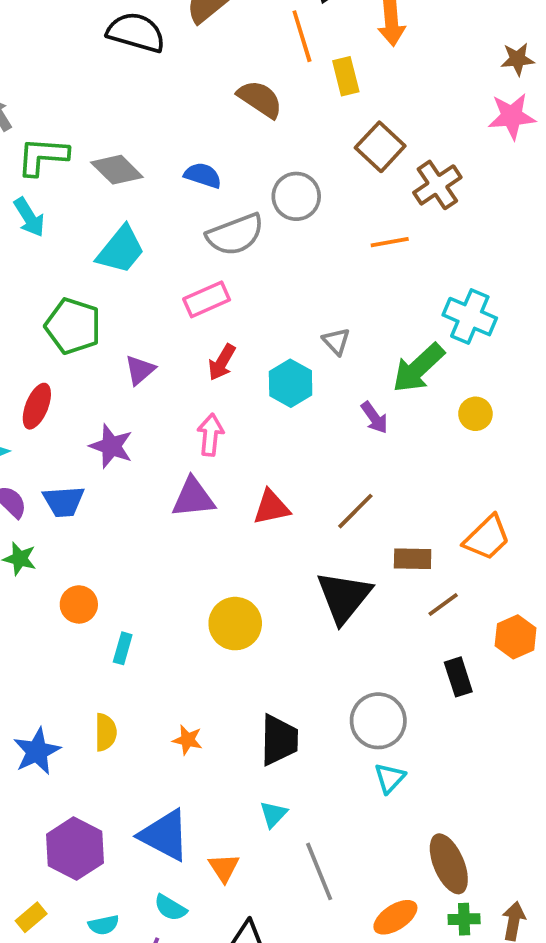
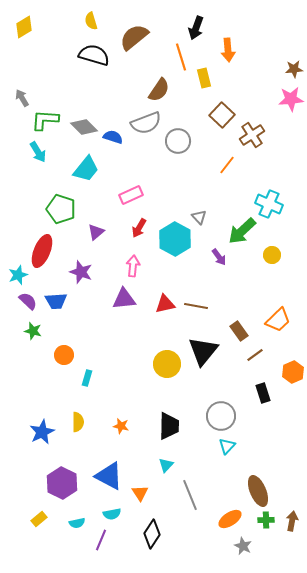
brown semicircle: (260, 99) -> (159, 90), turned 90
blue semicircle: (203, 175) -> (113, 137), moved
gray semicircle: (235, 235) -> (146, 123), moved
orange line: (390, 242) -> (227, 165), turned -42
cyan hexagon: (291, 383) -> (175, 239), size x1.4
red ellipse: (37, 406) -> (42, 251), size x1.4
brown line: (355, 511) -> (196, 306), moved, turned 55
brown rectangle: (413, 559) -> (239, 331), turned 54
yellow circle: (235, 624) -> (167, 364), moved
cyan semicircle: (170, 908) -> (112, 514), turned -42

